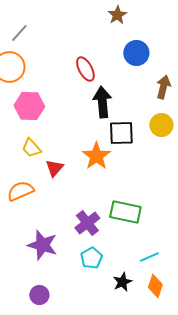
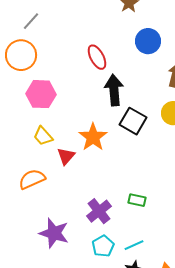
black square: (121, 133) -> (133, 121), turned 32
orange star: (96, 156) -> (93, 137), moved
green rectangle: (125, 212) -> (137, 200), size x0.6
cyan line: (149, 257) -> (134, 245), moved

